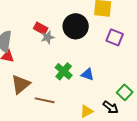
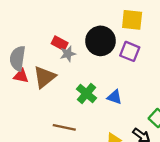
purple square: (115, 37) -> (130, 51), moved
brown triangle: (21, 84) -> (44, 77), moved

